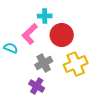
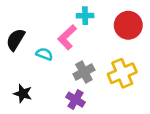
red circle: (62, 35) -> (128, 25), moved

